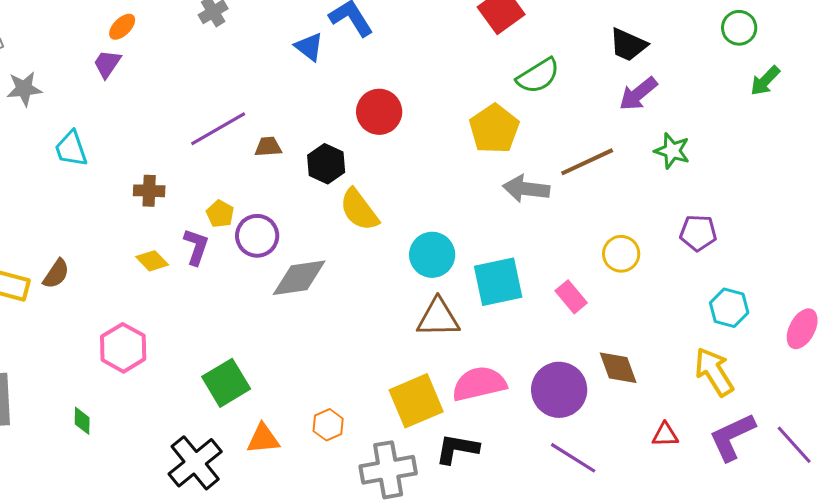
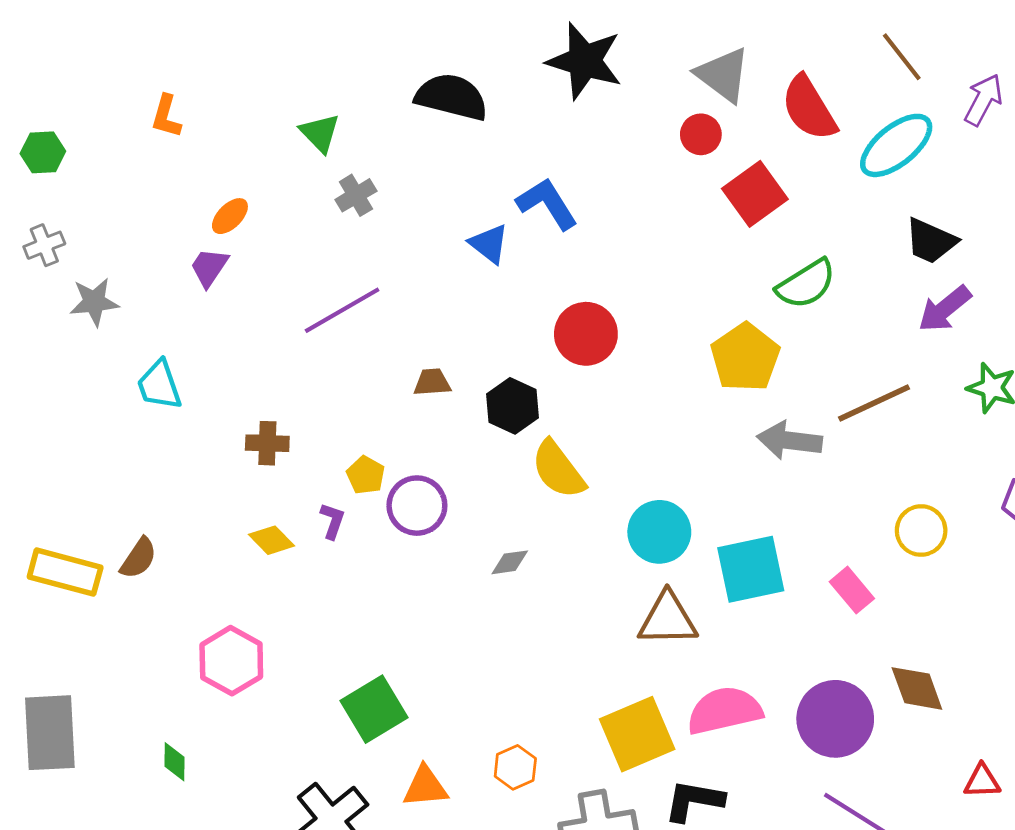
purple line: (218, 129) -> (342, 310), moved
purple L-shape: (196, 247) -> (332, 521), size x0.7
gray diamond: (299, 278) -> (510, 562), moved, size x0.5

